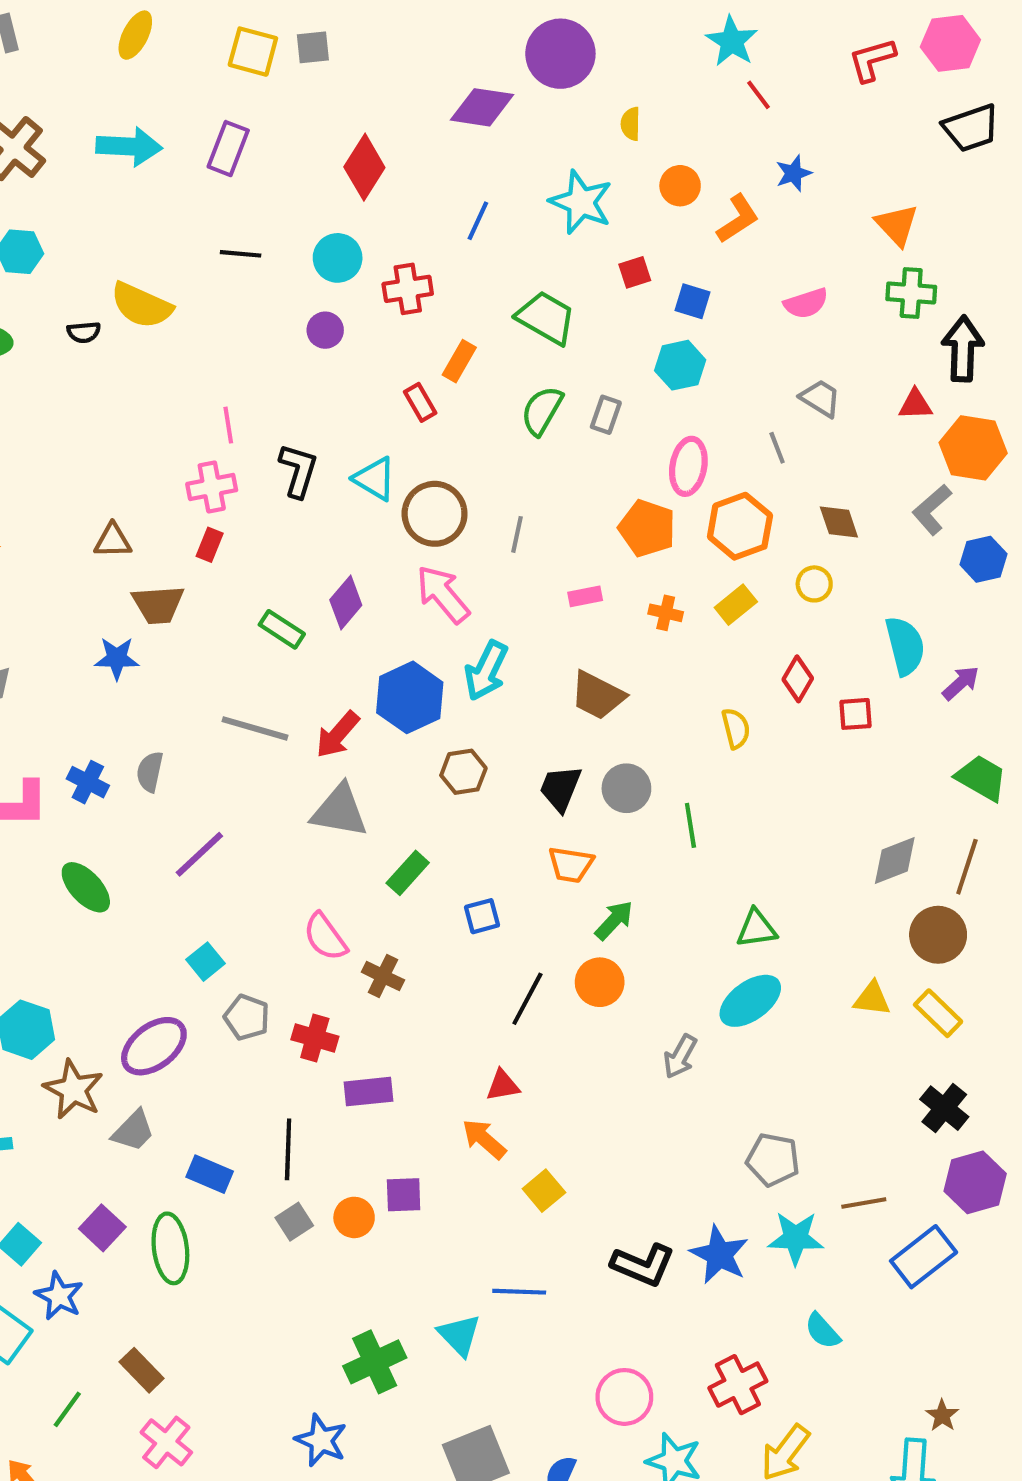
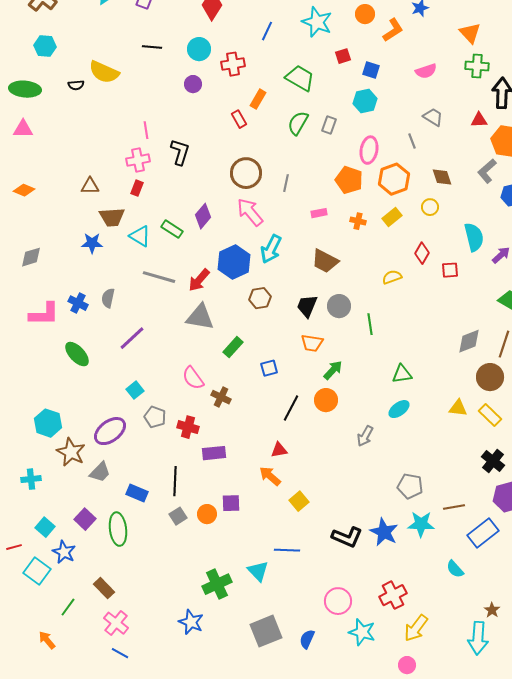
cyan triangle: (375, 479) -> (140, 236), moved
yellow semicircle: (736, 728) -> (392, 277), turned -96
cyan ellipse: (750, 1001) -> (399, 409), size x0.7
cyan semicircle: (822, 1331) -> (455, 569), moved

